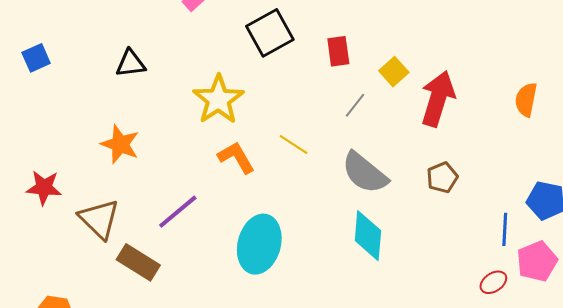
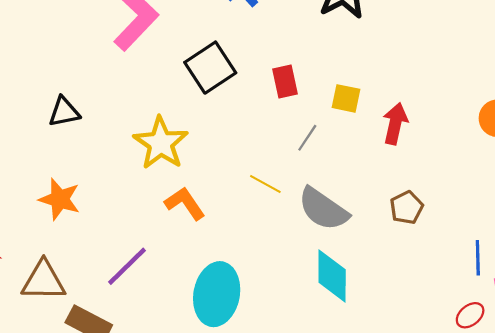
yellow square: (394, 72) -> (346, 98), turned -32
red arrow: (438, 99) -> (395, 124), size x0.7
yellow line: (294, 145) -> (265, 184), moved
brown triangle: (99, 219) -> (43, 281), turned -39

